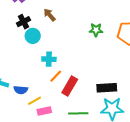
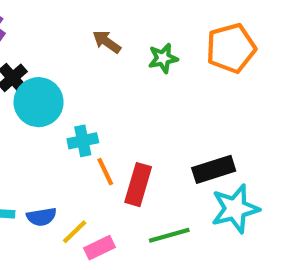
brown arrow: (50, 15) -> (107, 42), moved
cyan circle: (33, 36) -> (39, 102), size x1.5
orange line: (56, 76) -> (105, 172), turned -56

